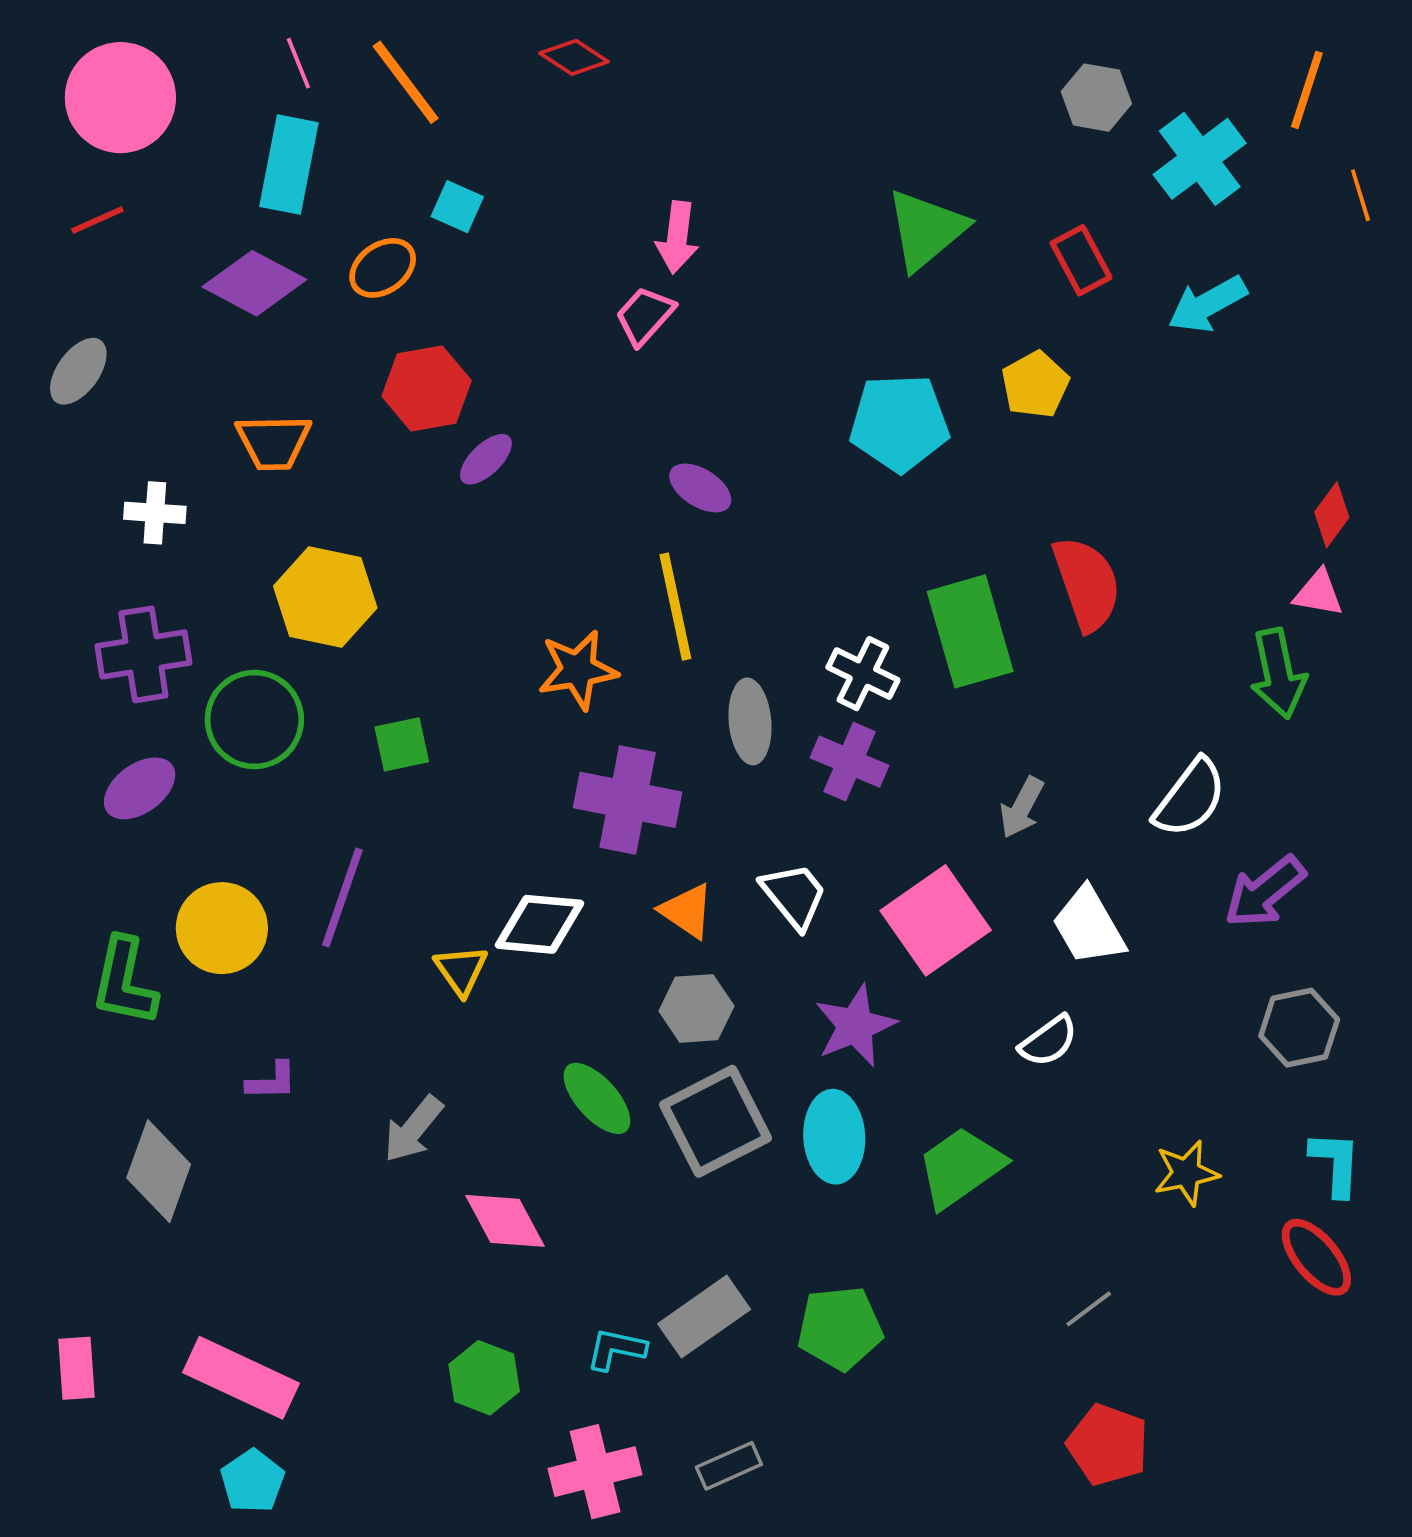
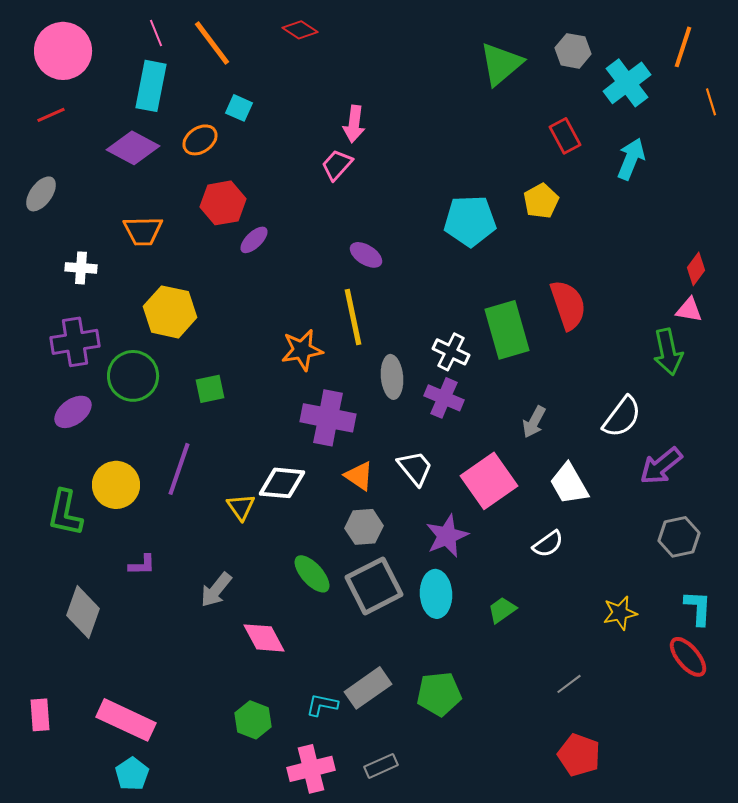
green triangle: (926, 230) -> (501, 64), moved
cyan arrow: (1207, 304) -> (631, 159), turned 141
green trapezoid: (961, 1167) -> (502, 610), size x0.6

